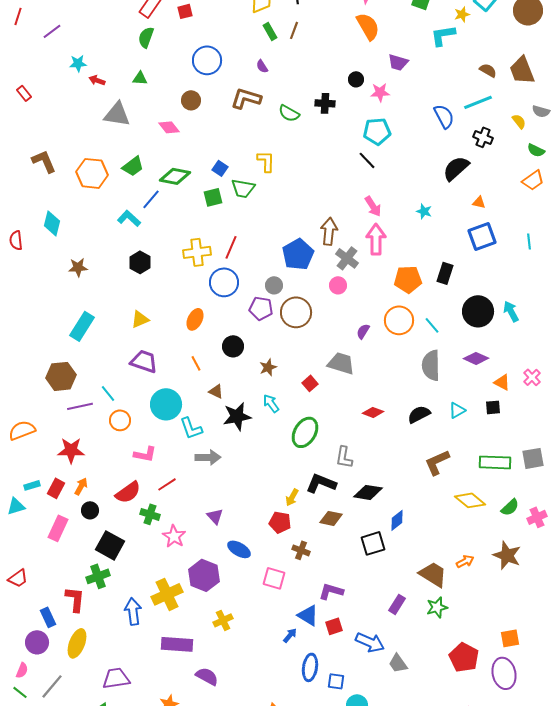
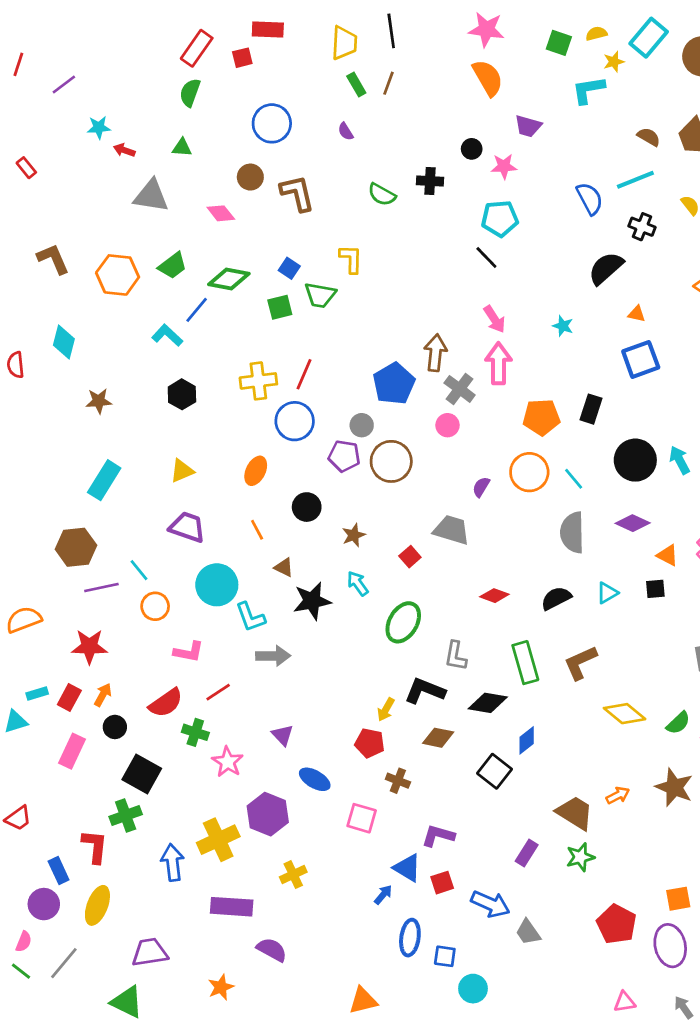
brown L-shape: (246, 98) -> (297, 193), moved, turned 60
green rectangle: (495, 462) -> (525, 663), moved, turned 72
black square: (373, 543) -> (494, 771), turned -35

